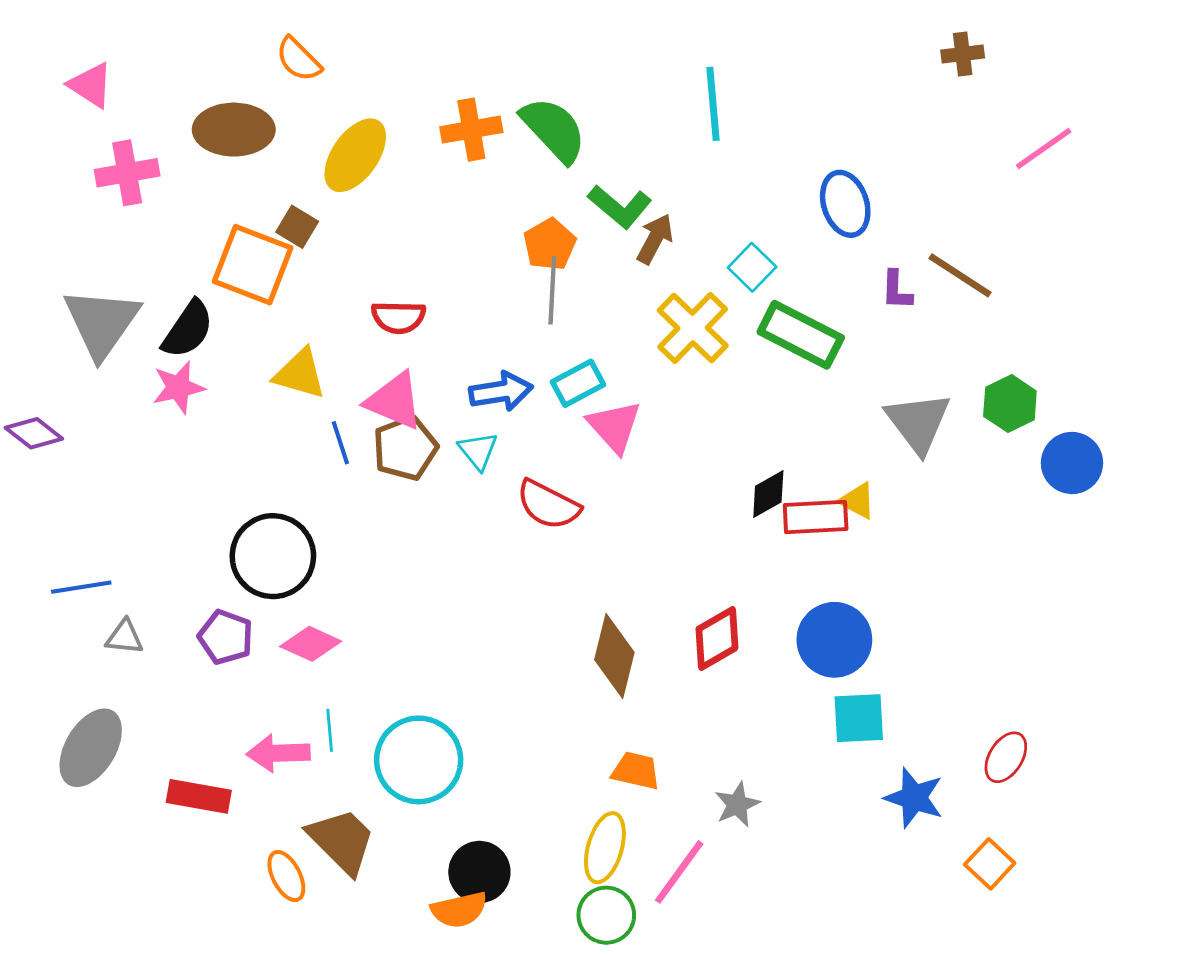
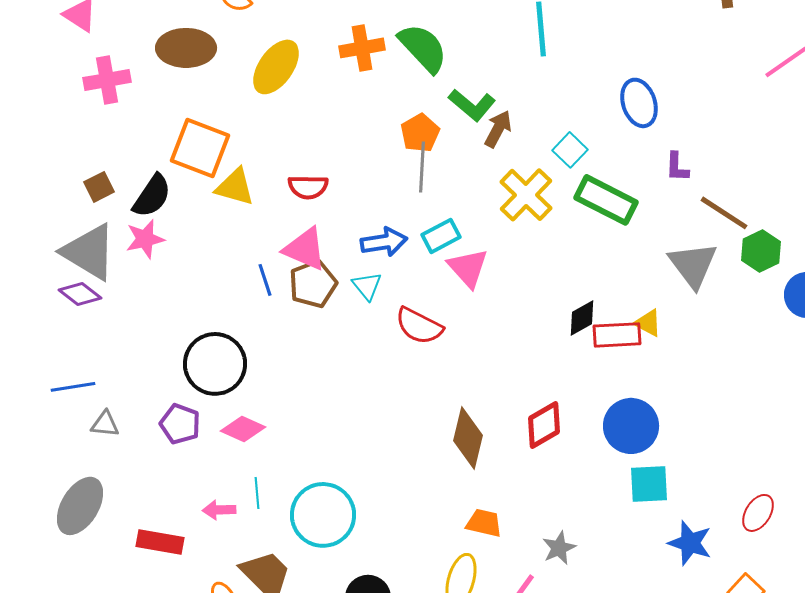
brown square: (297, 227) -> (99, 187), moved, turned 32
brown line: (960, 275) -> (724, 213), moved
gray triangle: (101, 323) -> (89, 252), moved, turned -34
yellow triangle: (300, 374) -> (235, 187), moved
purple diamond: (34, 433) -> (80, 294), moved
pink arrow: (278, 753) -> (219, 510), size x0.7

